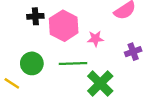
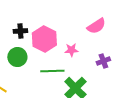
green circle: (32, 63) -> (17, 57), moved

